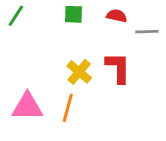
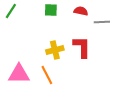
yellow cross: (79, 72) -> (55, 50), turned 36
orange line: (68, 108) -> (47, 75), turned -42

